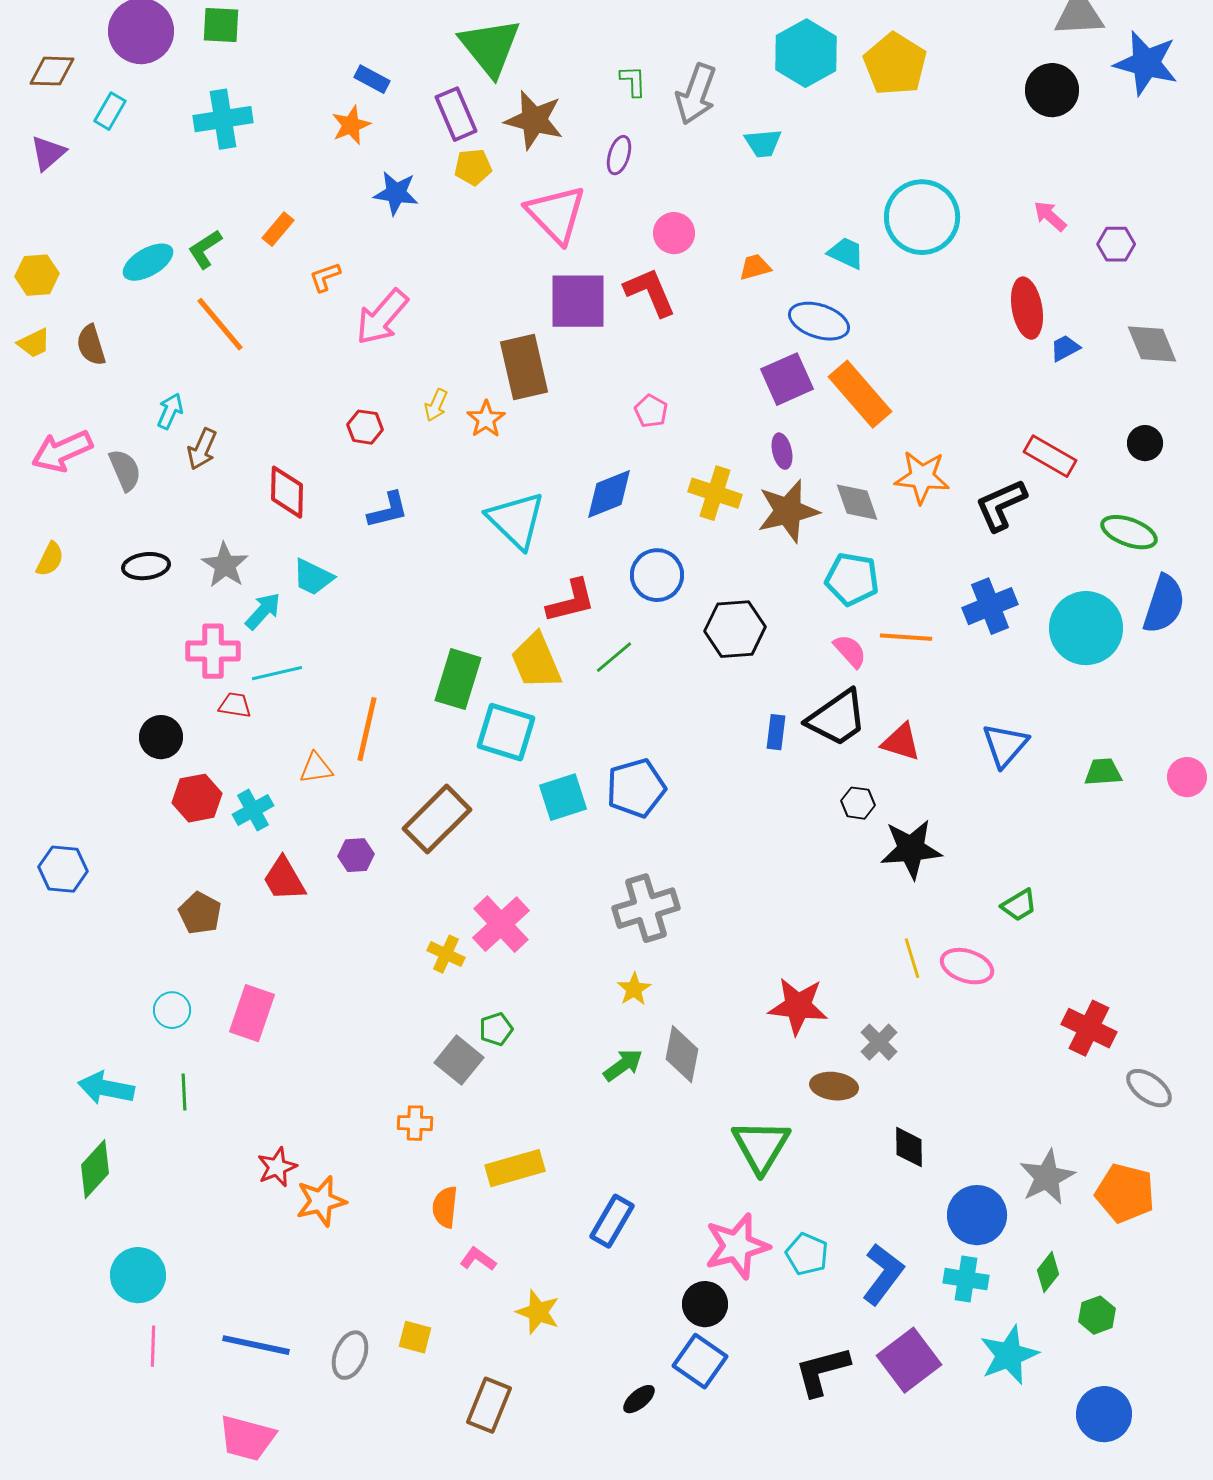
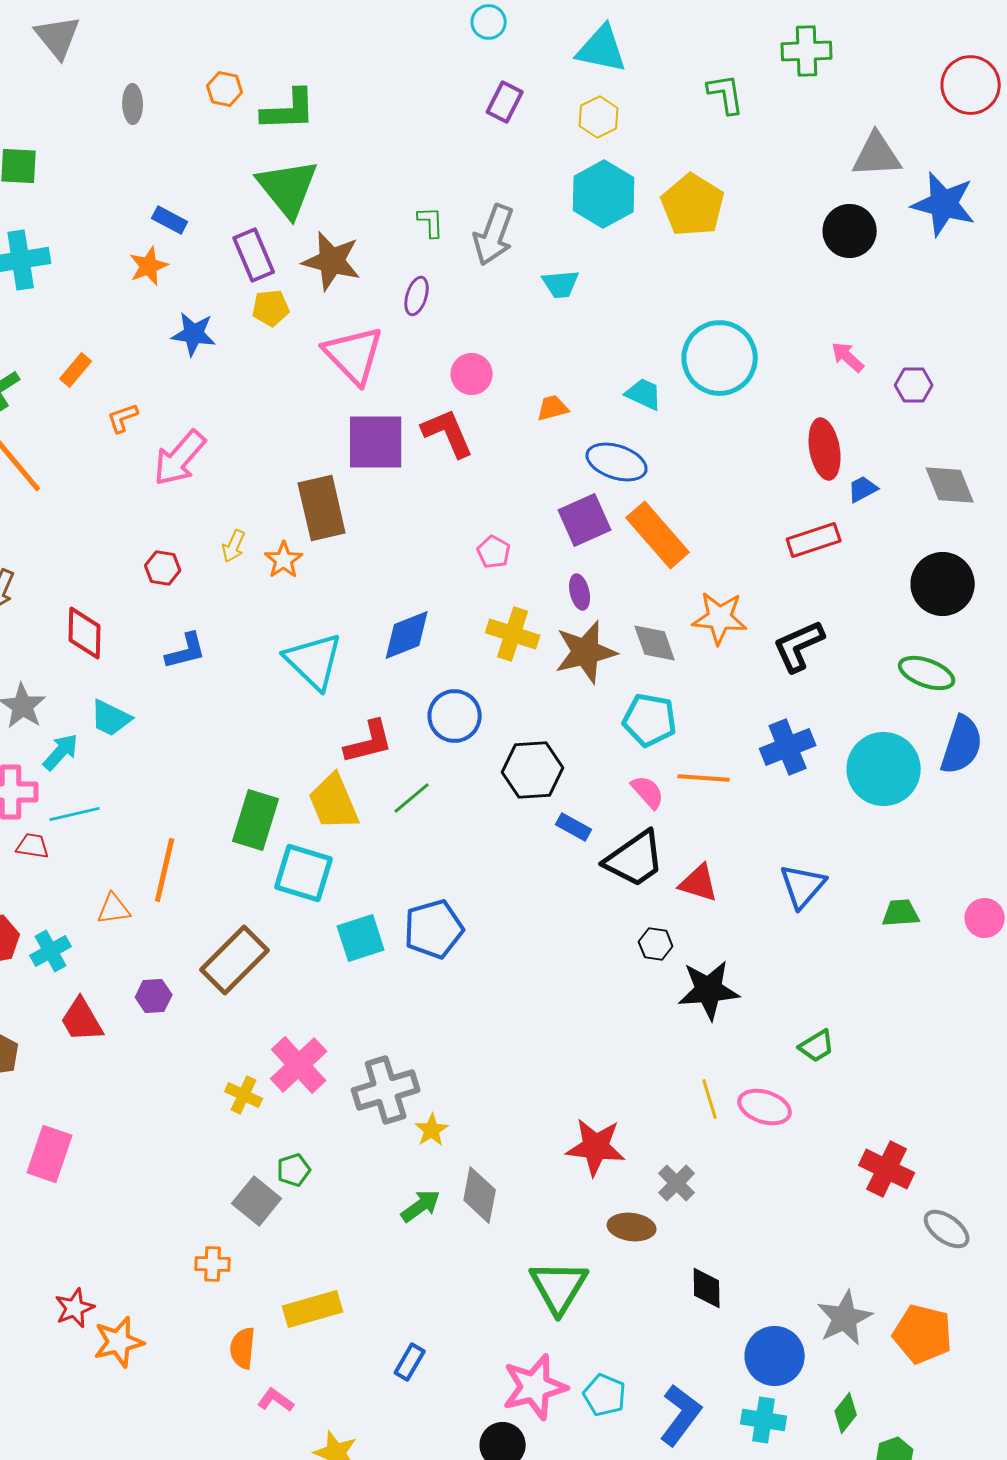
pink pentagon: (651, 411) -> (494, 552), moved
black circle: (1145, 443) -> (943, 584), size x1.8
red rectangle: (1050, 456) -> (814, 540), moved, turned -48
blue rectangle: (776, 732) -> (574, 827), moved, turned -68
gray cross: (646, 908) -> (386, 1090), moved
blue rectangle: (612, 1221) -> (410, 1362), size x0.7

